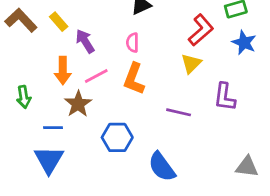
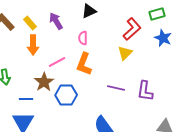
purple arrow: (85, 41) -> (56, 21), moved
orange arrow: (63, 70) -> (33, 45), moved
purple L-shape: (225, 97) -> (145, 91), moved
blue hexagon: (117, 137) -> (66, 95), moved

